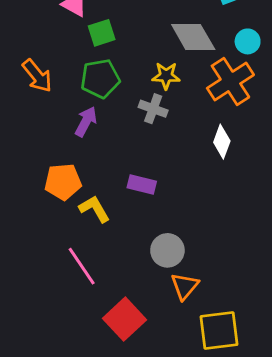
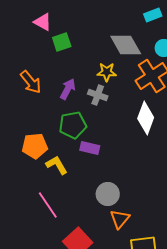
orange arrow: (37, 76) -> (31, 82), moved
green pentagon: (100, 79) -> (73, 125), moved
purple arrow: (86, 122) -> (68, 89), moved
white diamond: (222, 142) -> (146, 118), size x1.4

